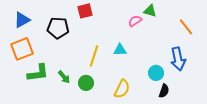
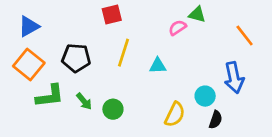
black pentagon: (58, 28) -> (76, 58), moved
orange square: (22, 49) -> (29, 64), turned -30
yellow line: (94, 56) -> (124, 53), moved
yellow semicircle: (122, 89) -> (175, 114), moved

